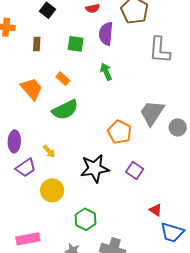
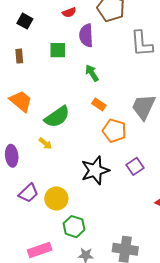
orange rectangle: (63, 79) -> (99, 104), moved
yellow arrow: (49, 151) -> (45, 143), moved
purple trapezoid: (26, 168) -> (28, 193), moved
purple square: (135, 170) -> (135, 166), turned 30
green hexagon: (85, 219) -> (74, 227), moved

